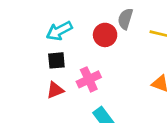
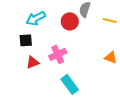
black square: (56, 60) -> (26, 40), moved

